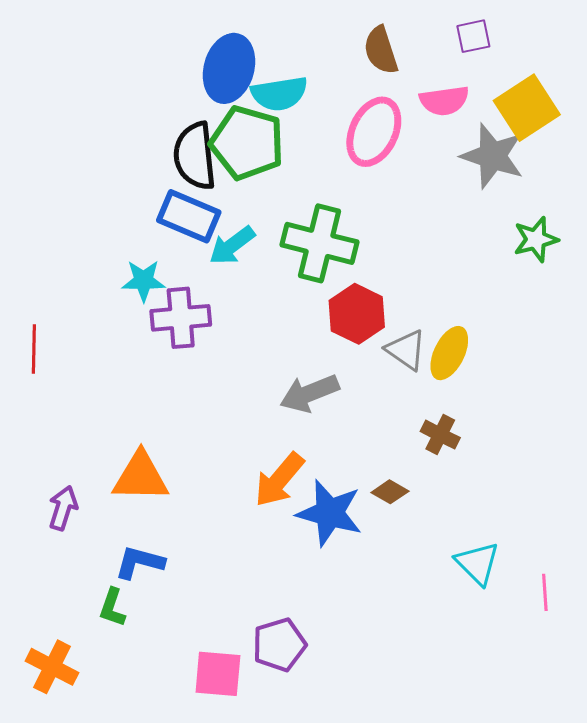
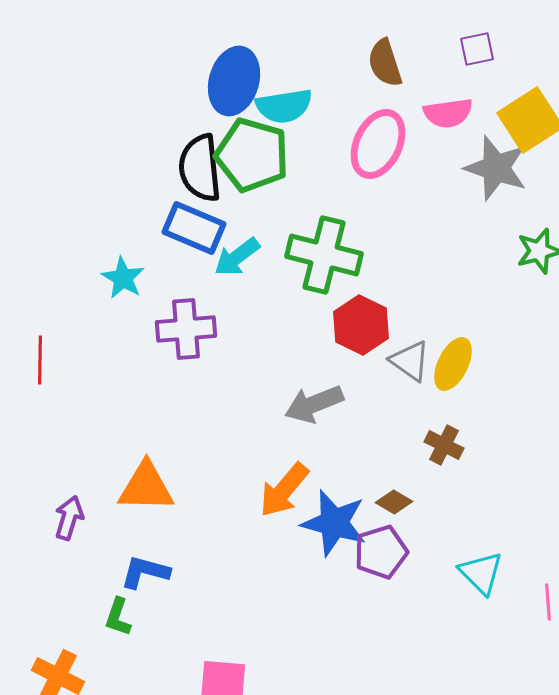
cyan star: (144, 281) -> (123, 278), moved, turned 30
purple pentagon: (279, 645) -> (381, 552), moved

